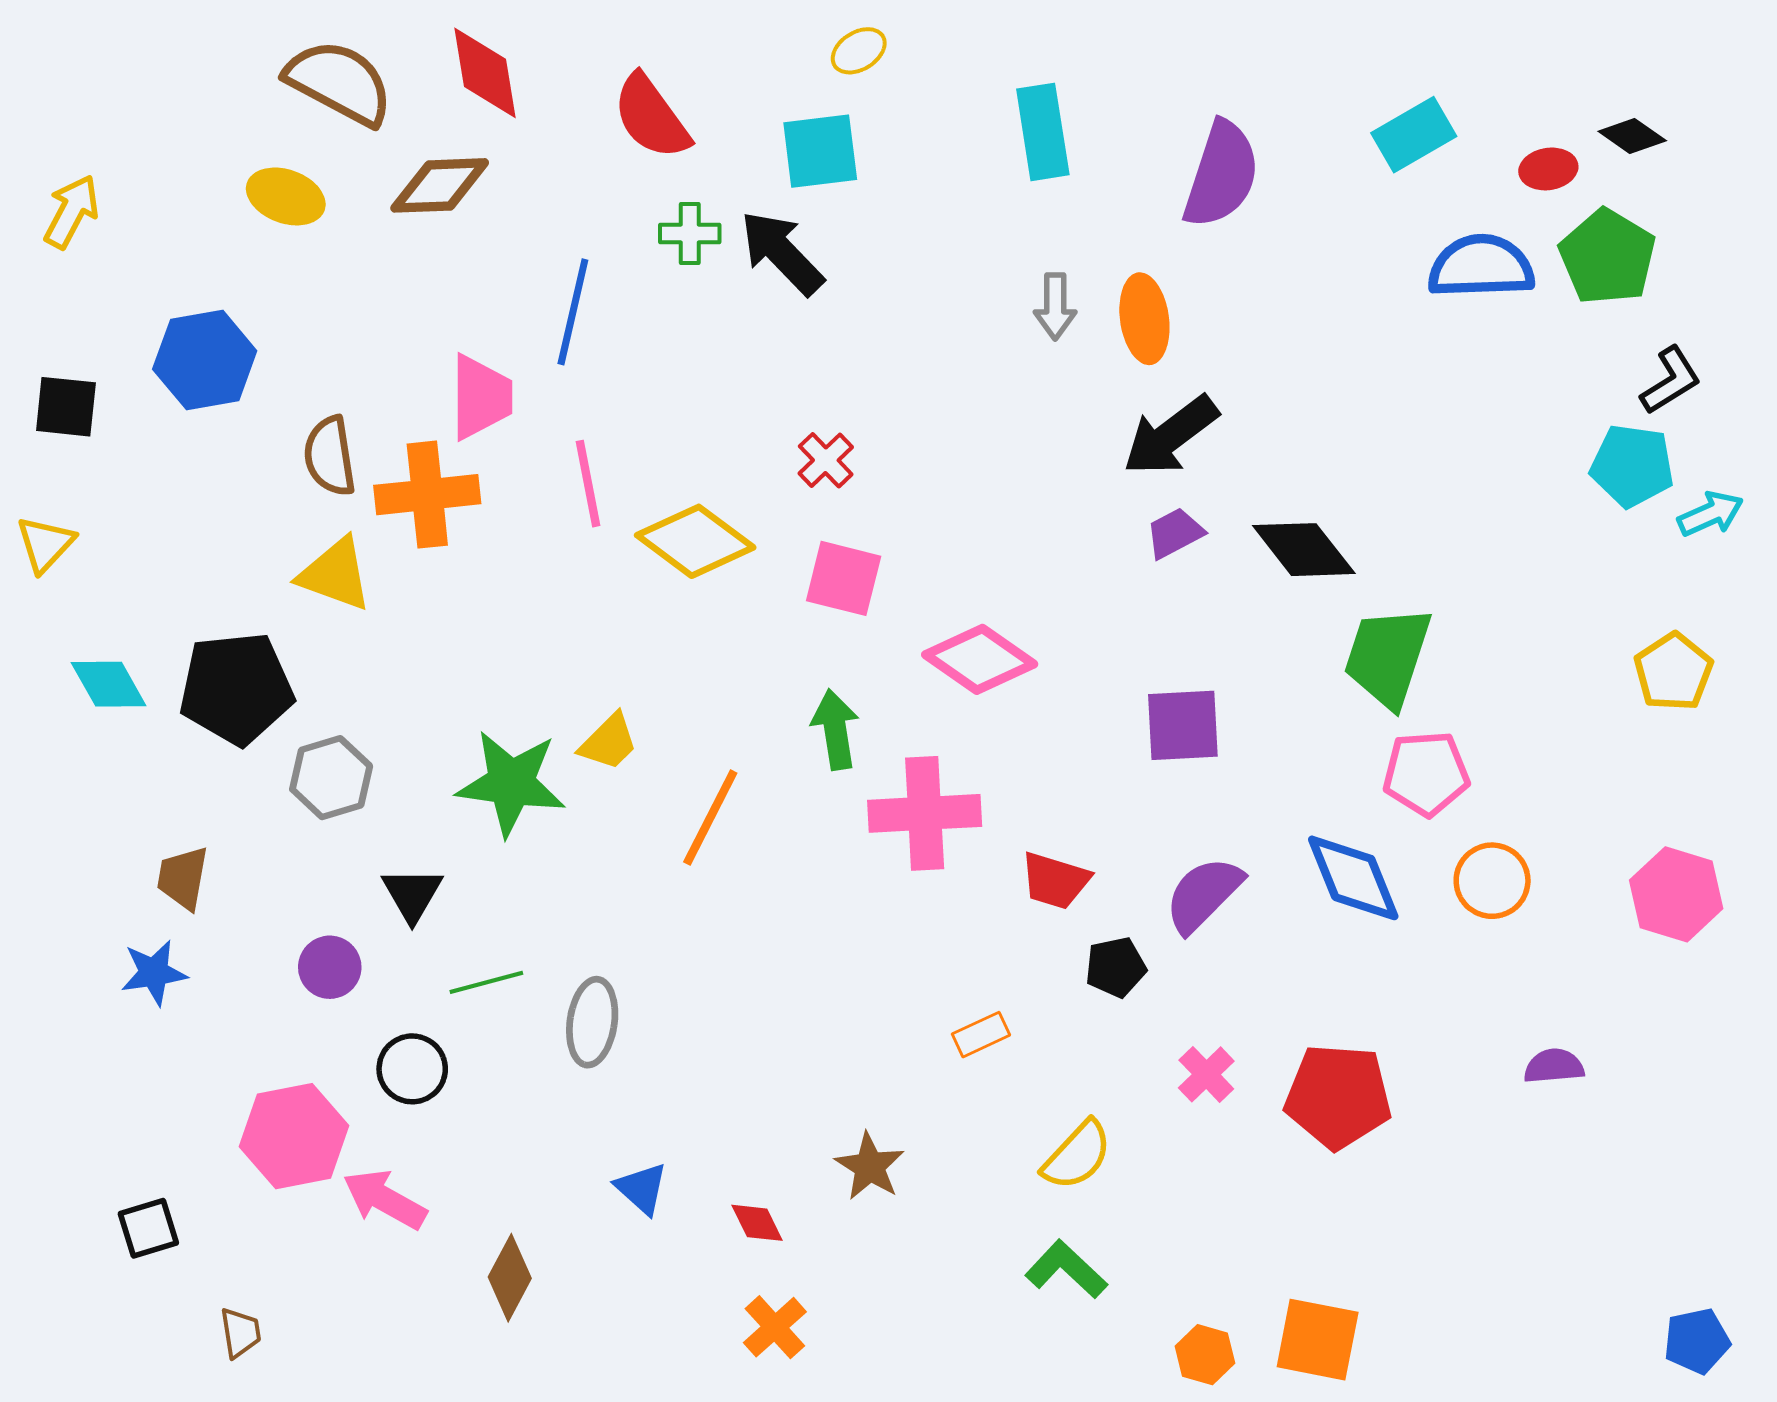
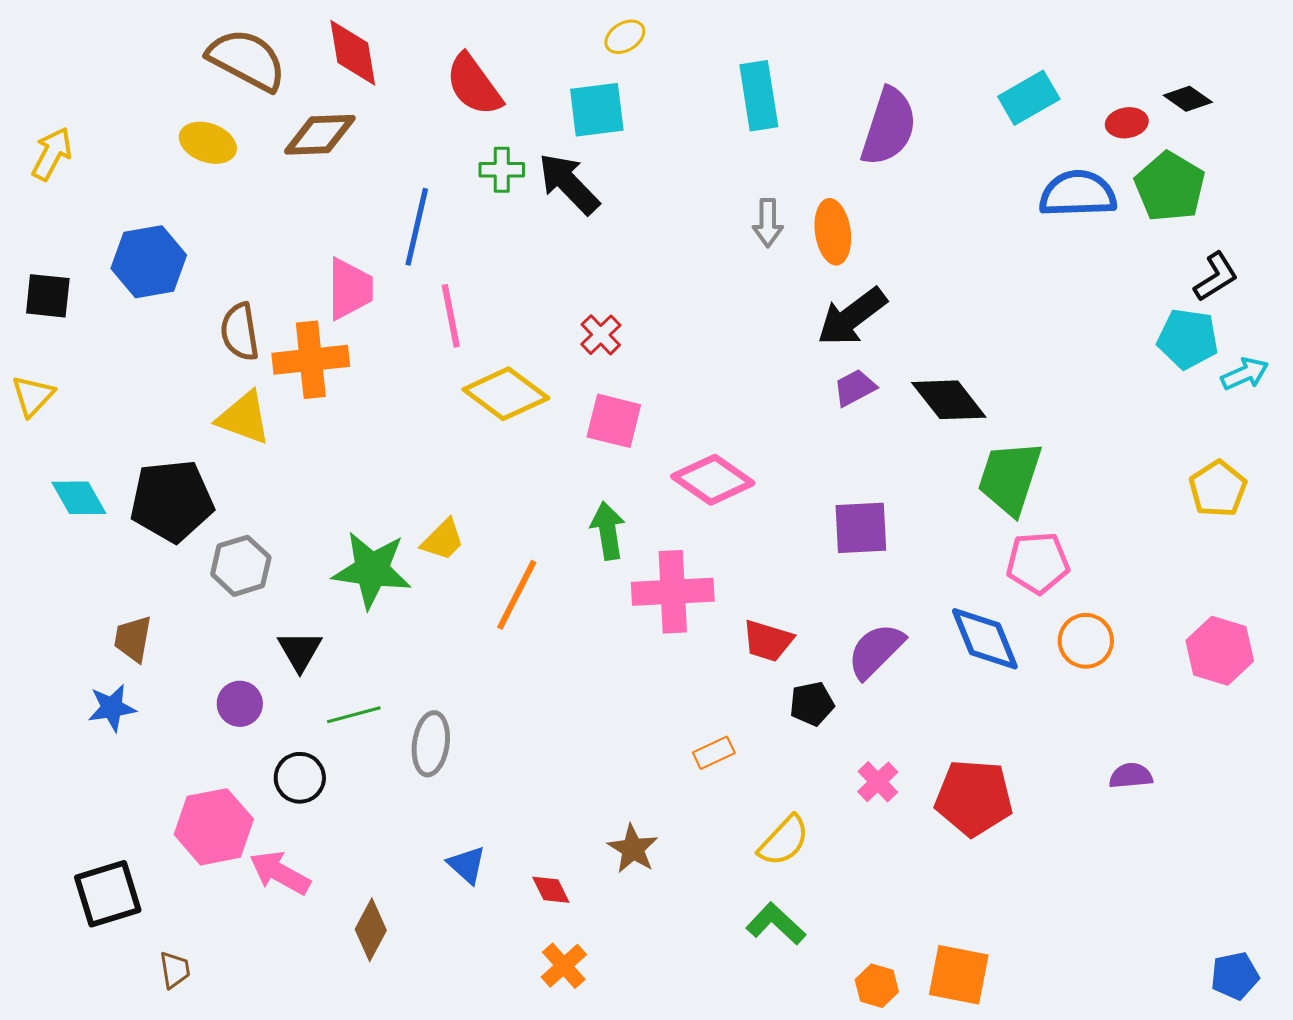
pink line: (588, 484) -> (451, 316), moved
black square: (148, 1228) -> (108, 894), size x1.5

